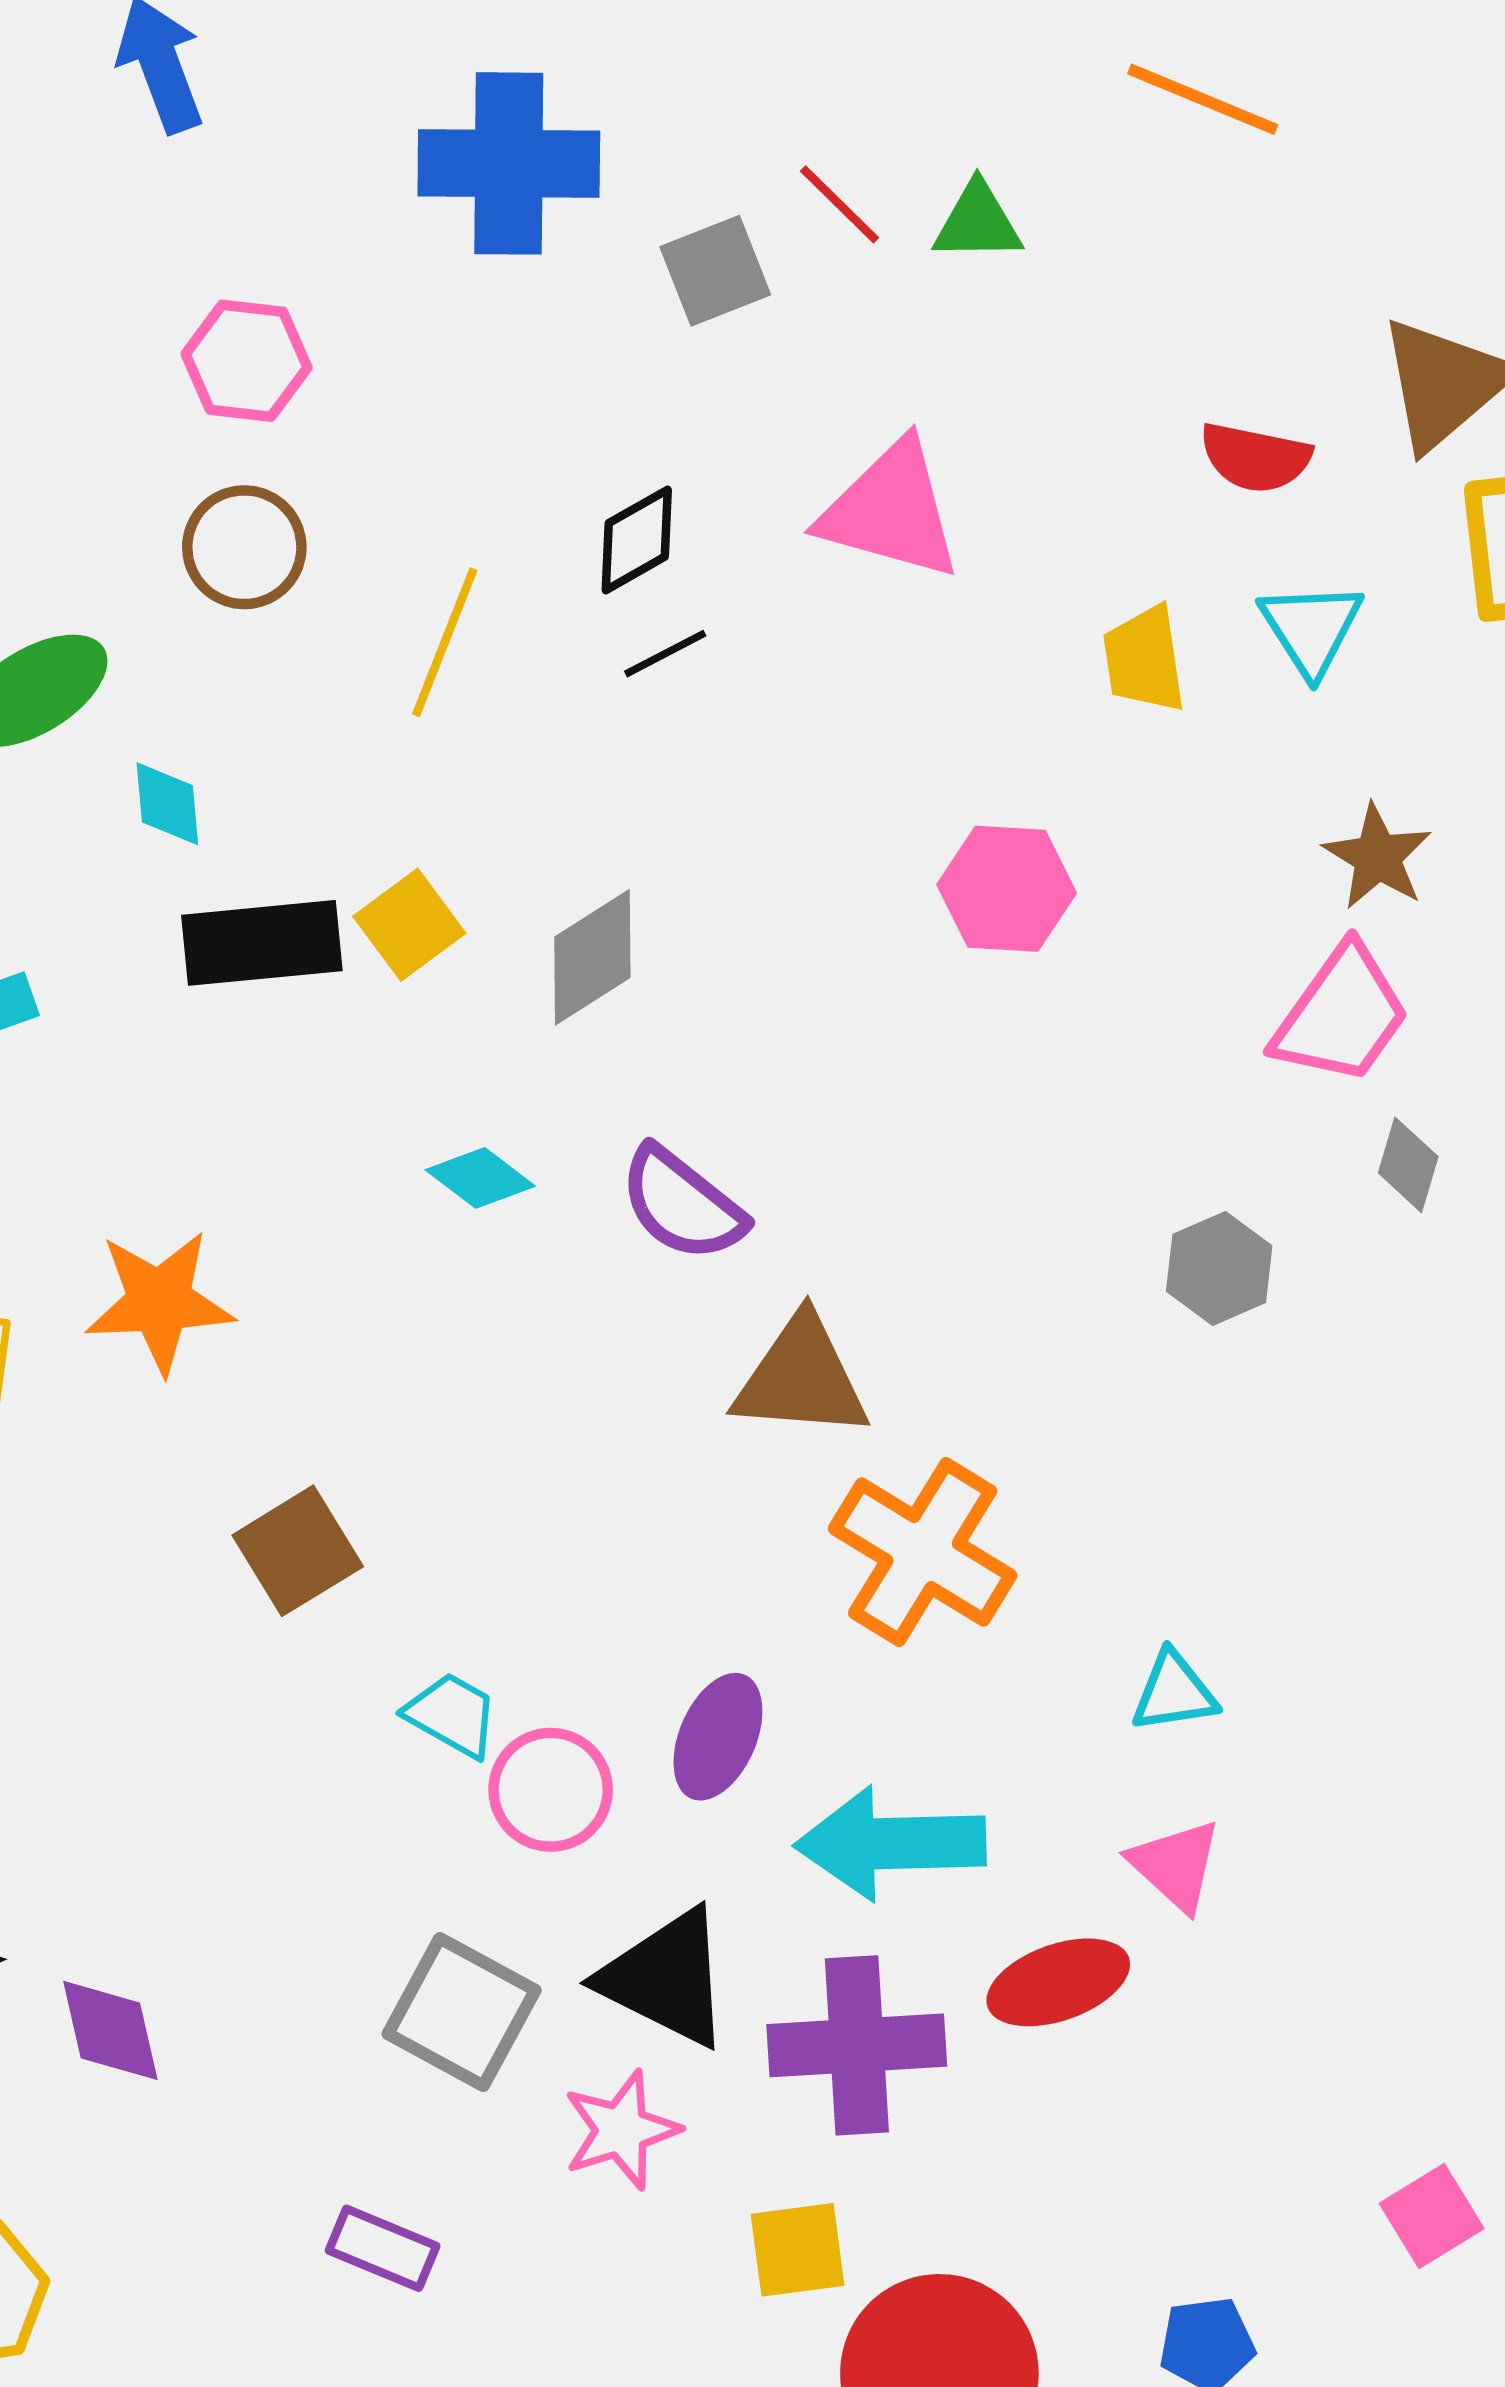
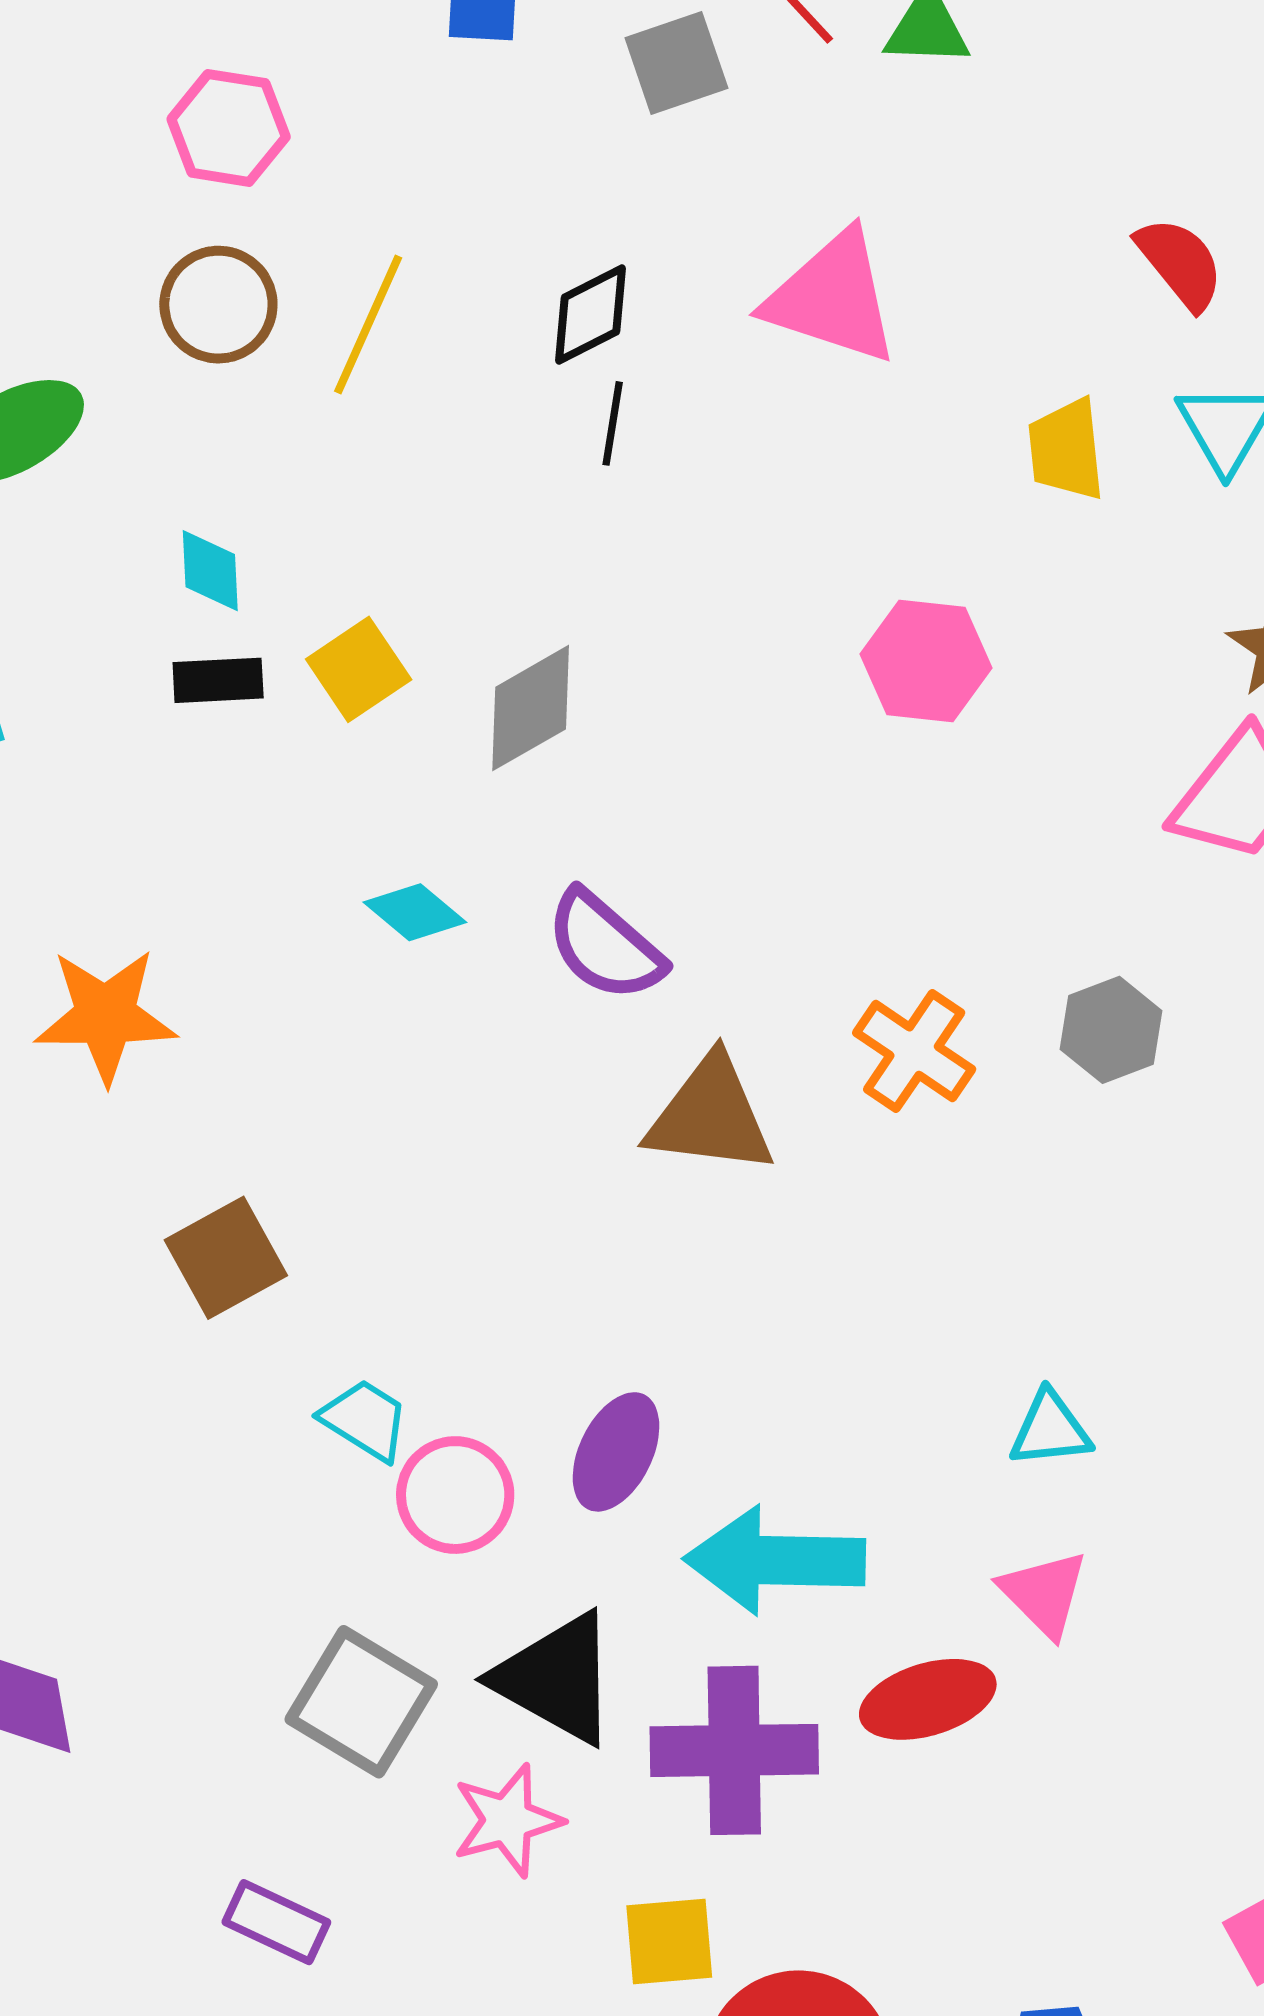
red semicircle: (1255, 458) -> (1180, 263), turned -143
yellow line: (445, 642) -> (368, 325), moved
black line: (665, 654) -> (613, 423), turned -56
cyan diamond: (167, 804) -> (210, 571), moved
black rectangle: (262, 943) -> (218, 680), size x0.6
orange cross: (923, 1552) -> (914, 1051), moved, size x0.7

